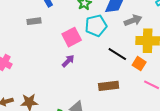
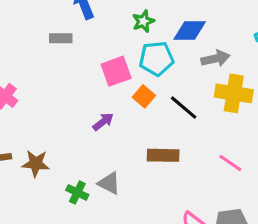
purple arrow: (68, 61) -> (103, 122), moved
orange square: (139, 64) -> (144, 96), moved

